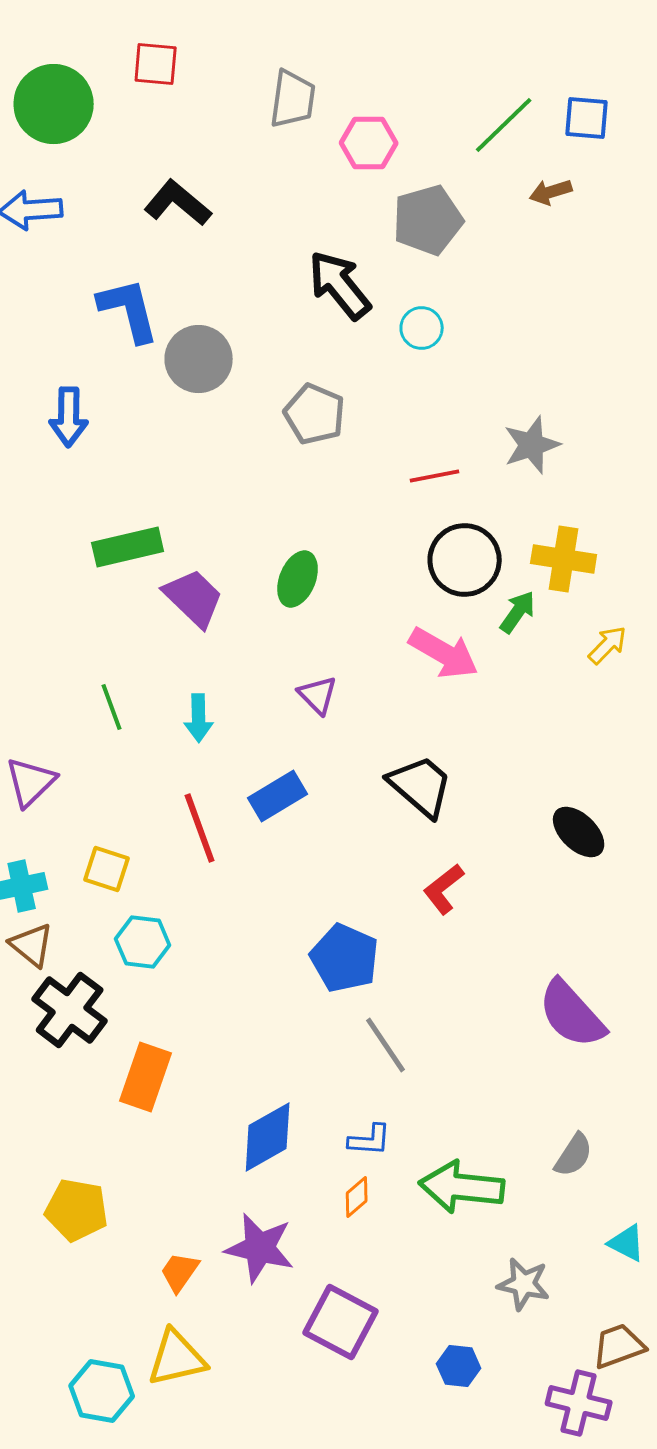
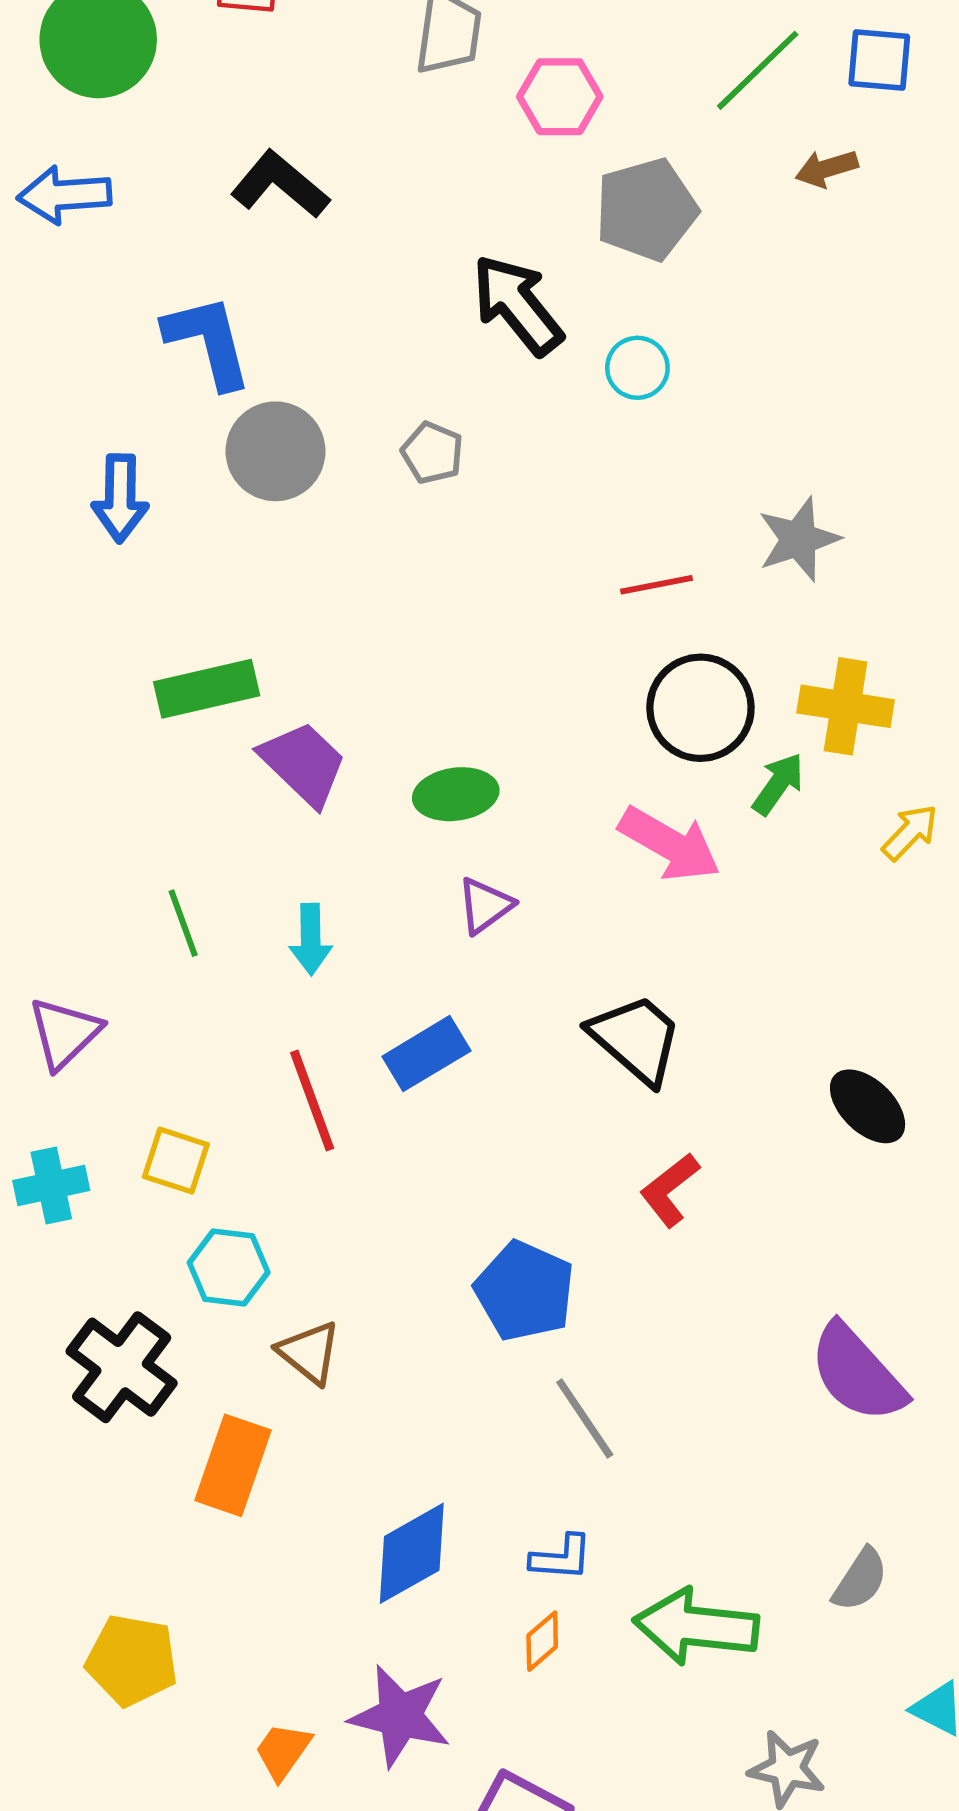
gray circle: (199, 359) -> (276, 451), moved
gray pentagon: (315, 414) -> (432, 453), moved, size x0.7
green ellipse: (298, 579) -> (456, 794), moved, turned 60
purple triangle: (318, 695) -> (485, 906), turned 39
brown triangle: (32, 945) -> (309, 1353), moved

